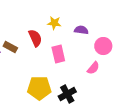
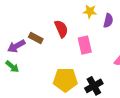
yellow star: (54, 23) -> (90, 11), moved
purple semicircle: (81, 30) -> (108, 21), turned 96

